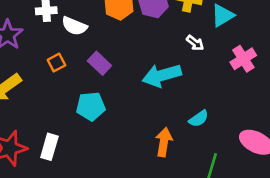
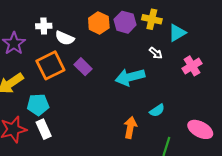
orange square: (56, 63) -> (50, 65), size x2.0
cyan pentagon: (91, 106) -> (38, 105), moved
white rectangle: (49, 147) -> (44, 129), turned -42

